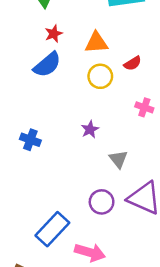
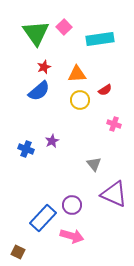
purple star: (90, 129) -> (52, 141), moved
purple circle: (102, 202) -> (72, 205), moved

